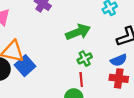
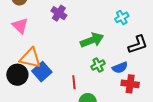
blue semicircle: (119, 60) -> (120, 68), moved
red line: (81, 79) -> (74, 82), moved

